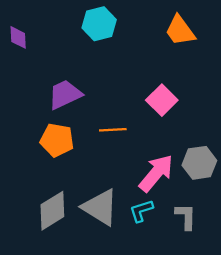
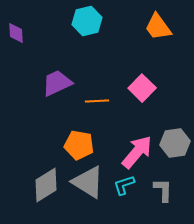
orange line: (113, 130) -> (97, 101), moved
orange pentagon: (57, 140) -> (79, 145), moved

